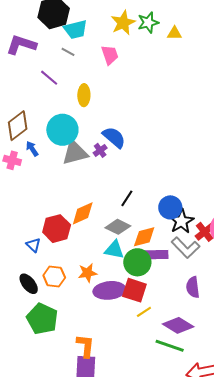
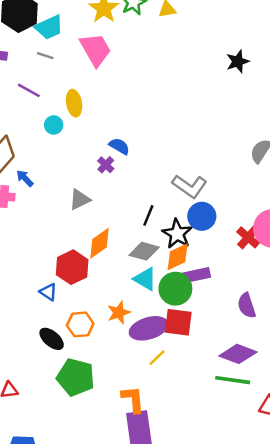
pink trapezoid: (110, 55) -> (95, 50), size x1.4
cyan circle: (62, 130) -> (54, 125), moved, size x0.5
blue semicircle: (114, 137) -> (119, 146), size x0.7
gray triangle: (75, 153) -> (80, 200), moved, size x0.7
black star: (181, 221) -> (177, 234), moved
gray L-shape: (186, 248) -> (190, 186), moved
cyan triangle: (114, 250) -> (145, 279), turned 30
yellow line: (144, 312) -> (157, 358), moved

